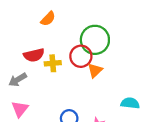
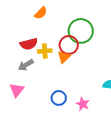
orange triangle: (95, 70) -> (64, 57), moved
gray arrow: (18, 80) -> (26, 65), moved

